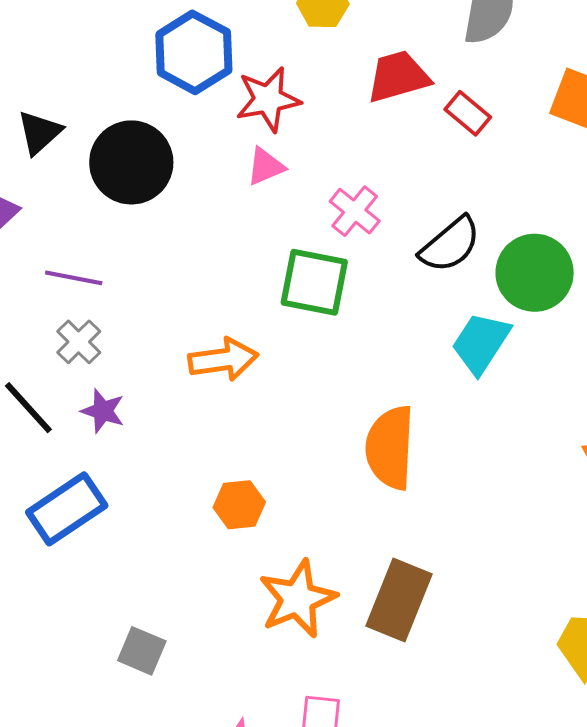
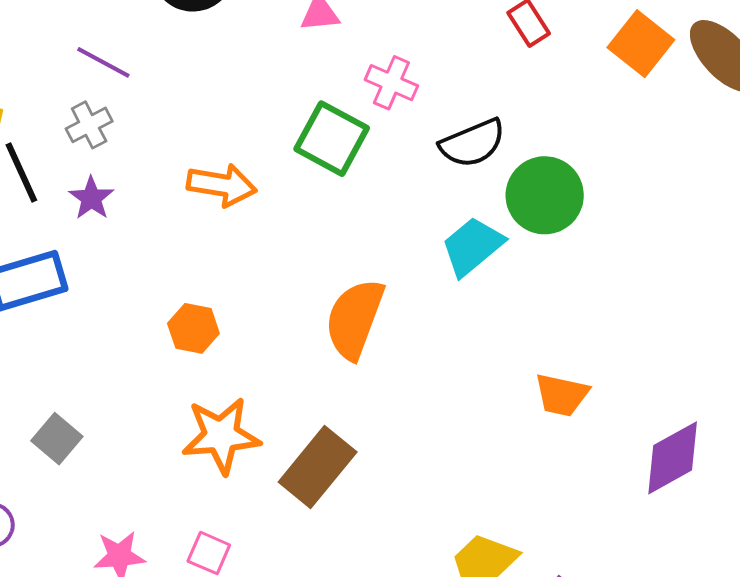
pink cross: (355, 211) -> (391, 83), turned -33

